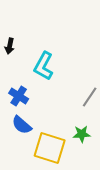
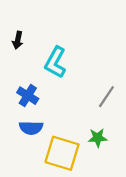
blue semicircle: (22, 125) -> (31, 128), turned -40

